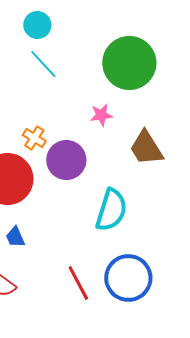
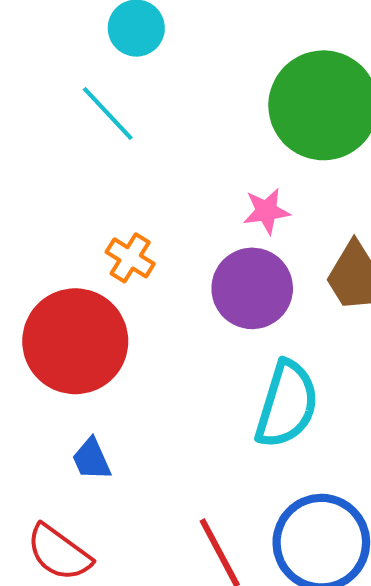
cyan line: (43, 64) -> (108, 113), moved
purple circle: (66, 160) -> (252, 288), moved

